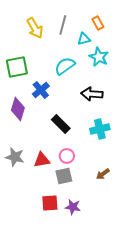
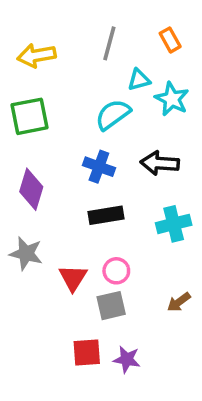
yellow arrow: (35, 28) -> (36, 56), moved, turned 110
cyan triangle: (84, 39) -> (139, 80), moved
blue cross: (41, 90) -> (99, 167), moved, turned -30
black rectangle: (61, 124) -> (106, 215), turned -54
gray star: (15, 157) -> (26, 253), moved
red triangle: (42, 160) -> (73, 278), turned -48

